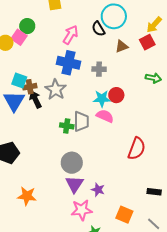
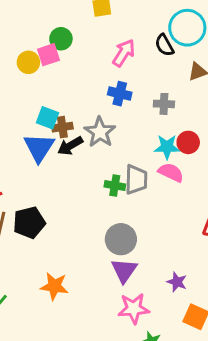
pink square: (19, 37) -> (49, 55), turned 35
blue cross: (69, 63) -> (120, 94), size x0.7
black arrow: (35, 99) -> (70, 146), turned -96
purple star: (98, 190) -> (177, 282), moved

